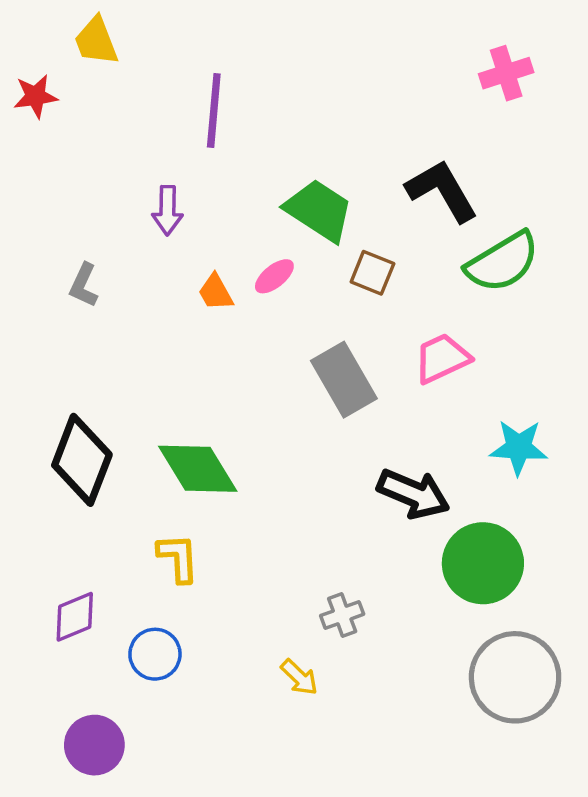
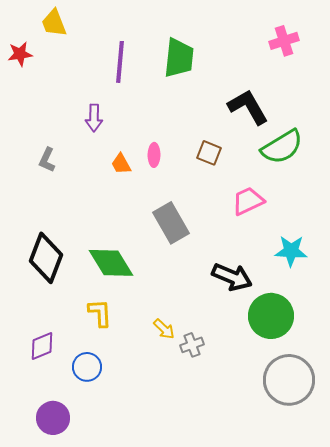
green trapezoid: (319, 210) -> (179, 58), moved, turned 63
pink ellipse: (274, 276) -> (154, 155), turned -50
gray rectangle: (344, 380) -> (171, 223), moved
yellow arrow: (299, 677) -> (164, 329), moved

